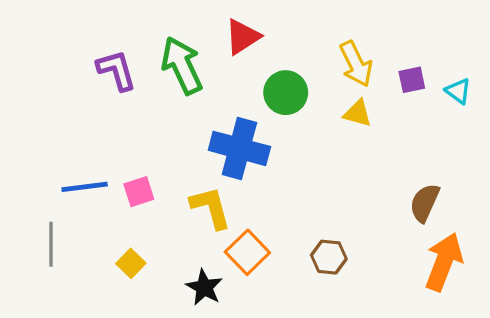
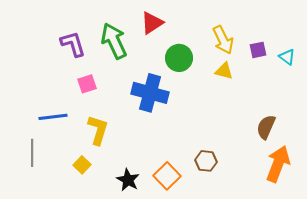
pink square: (139, 192) -> (87, 84), moved
yellow L-shape: (211, 208) -> (98, 130), moved, turned 32
orange square: (247, 252) -> (167, 176), moved

